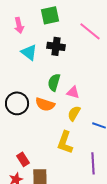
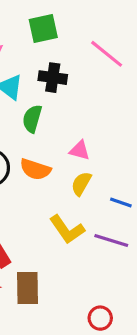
green semicircle: (54, 82) -> (32, 119), moved
yellow L-shape: (65, 142) -> (67, 229), turned -55
purple line: (93, 163) -> (111, 241), moved, turned -70

